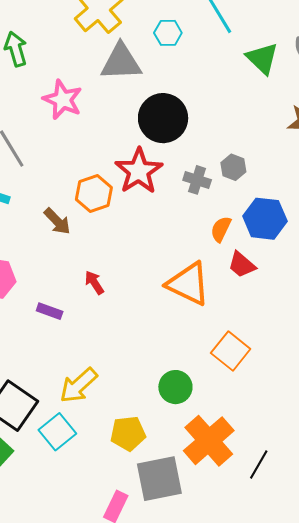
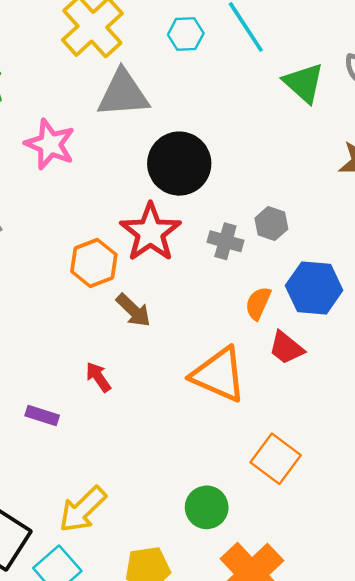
cyan hexagon: (168, 33) -> (186, 34), moved
brown arrow: (57, 221) -> (133, 310), moved

